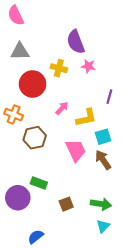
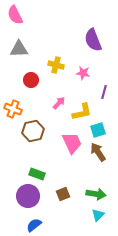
purple semicircle: (76, 42) -> (93, 40), moved
pink star: (88, 66) -> (83, 73), moved
red circle: (33, 84) -> (31, 80), size x0.6
purple circle: (18, 198) -> (28, 196), moved

